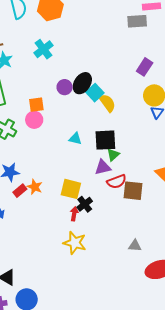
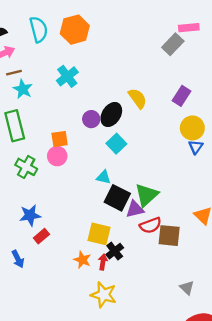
gray rectangle: (137, 21) -> (173, 44), turned -42
cyan square: (95, 93) -> (116, 144), moved
yellow semicircle: (107, 103) -> (138, 98), moved
black square: (105, 140) -> (117, 198), moved, turned 30
green triangle: (113, 155) -> (146, 195), size x1.6
orange star: (35, 187) -> (82, 260), moved
gray triangle: (135, 246) -> (187, 288), moved, turned 40

